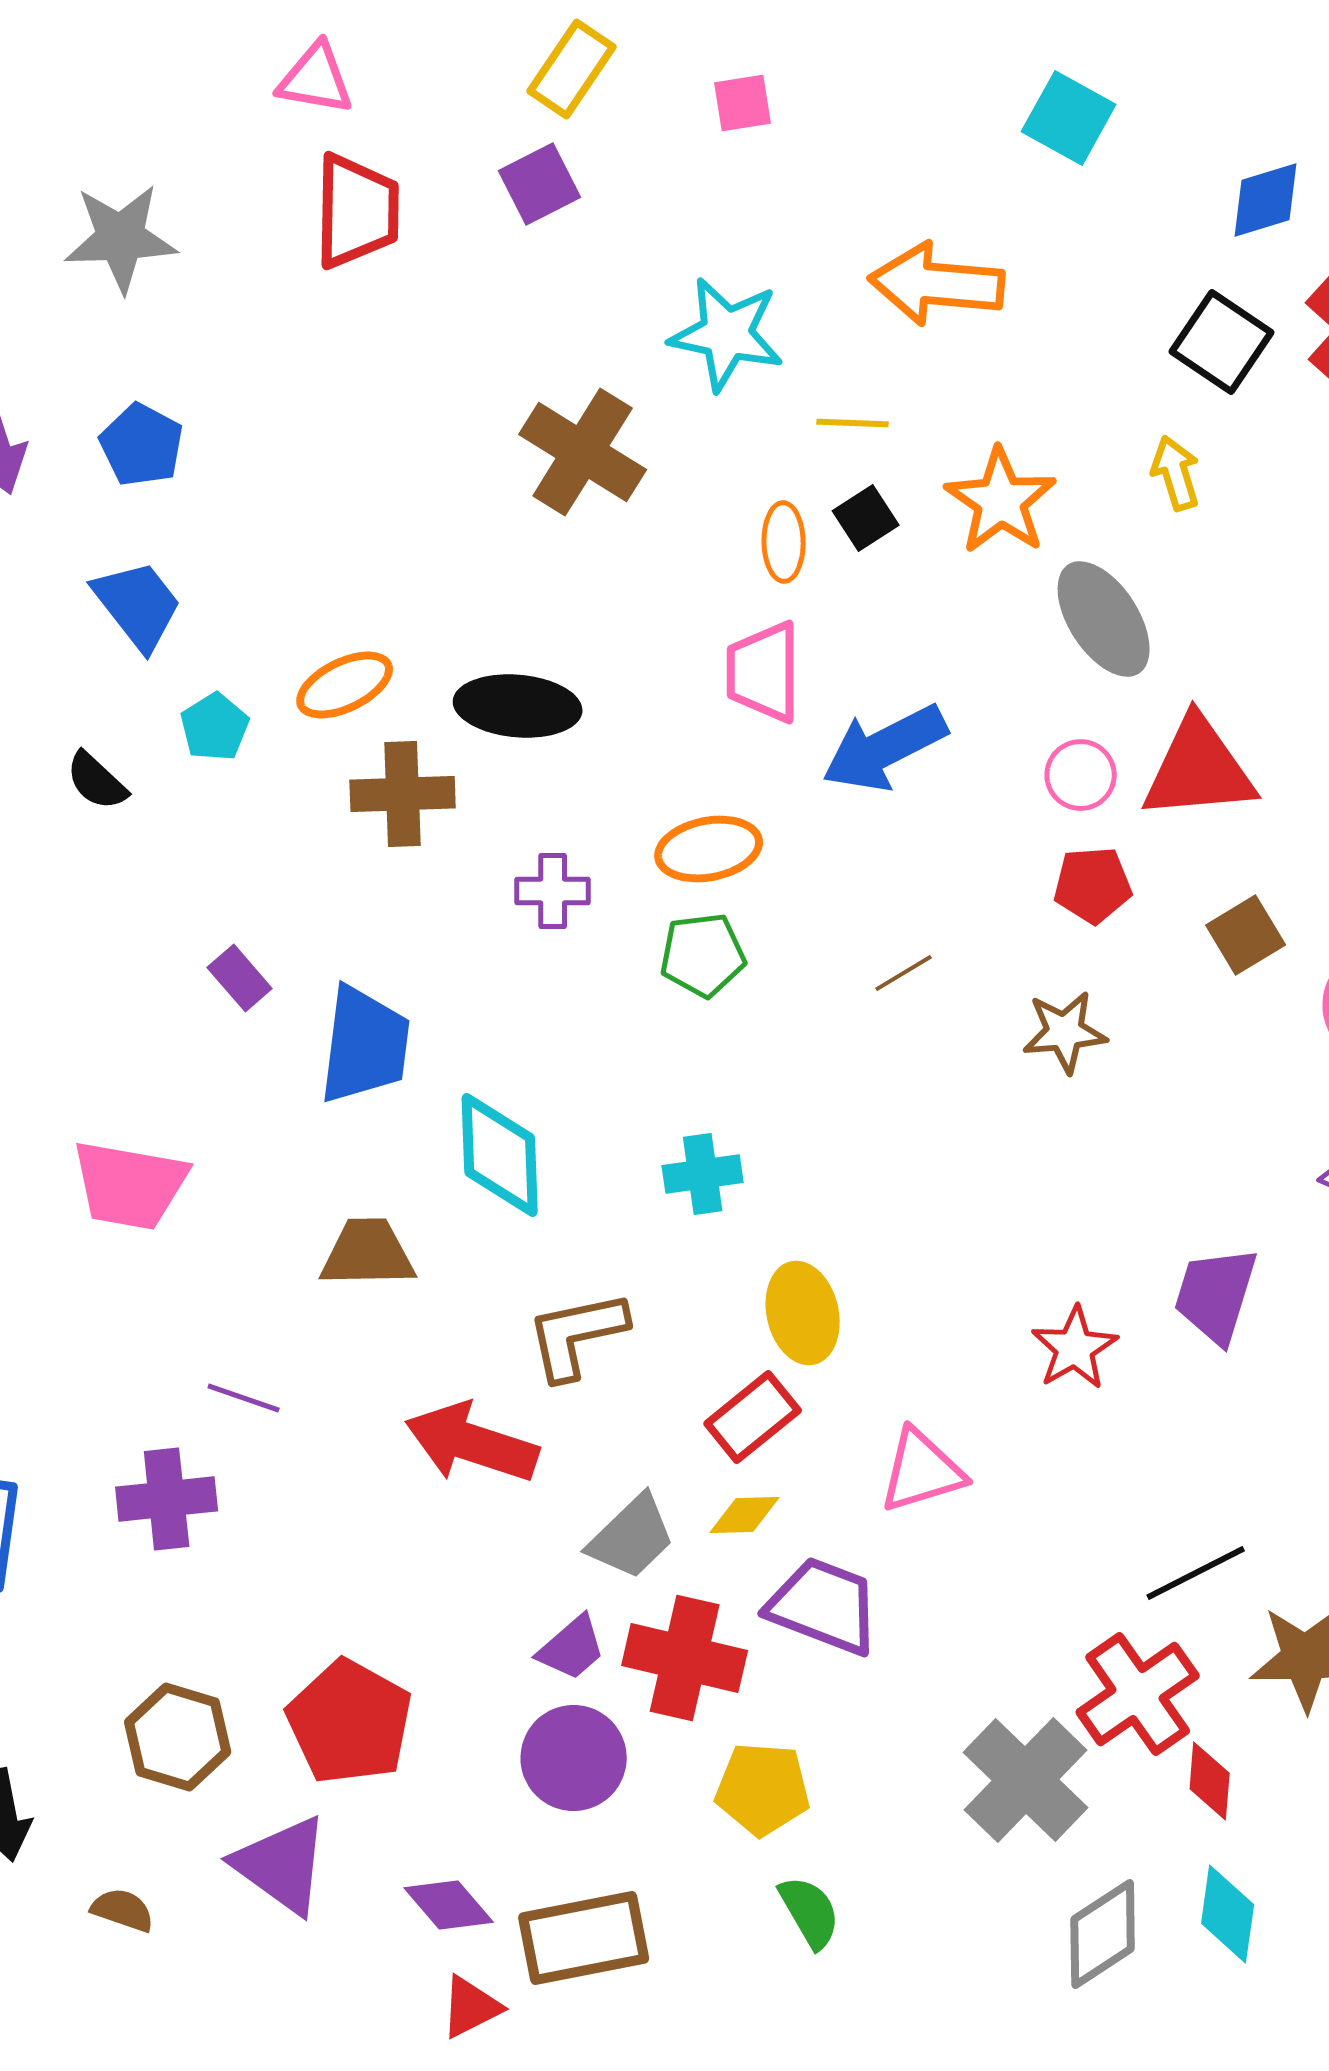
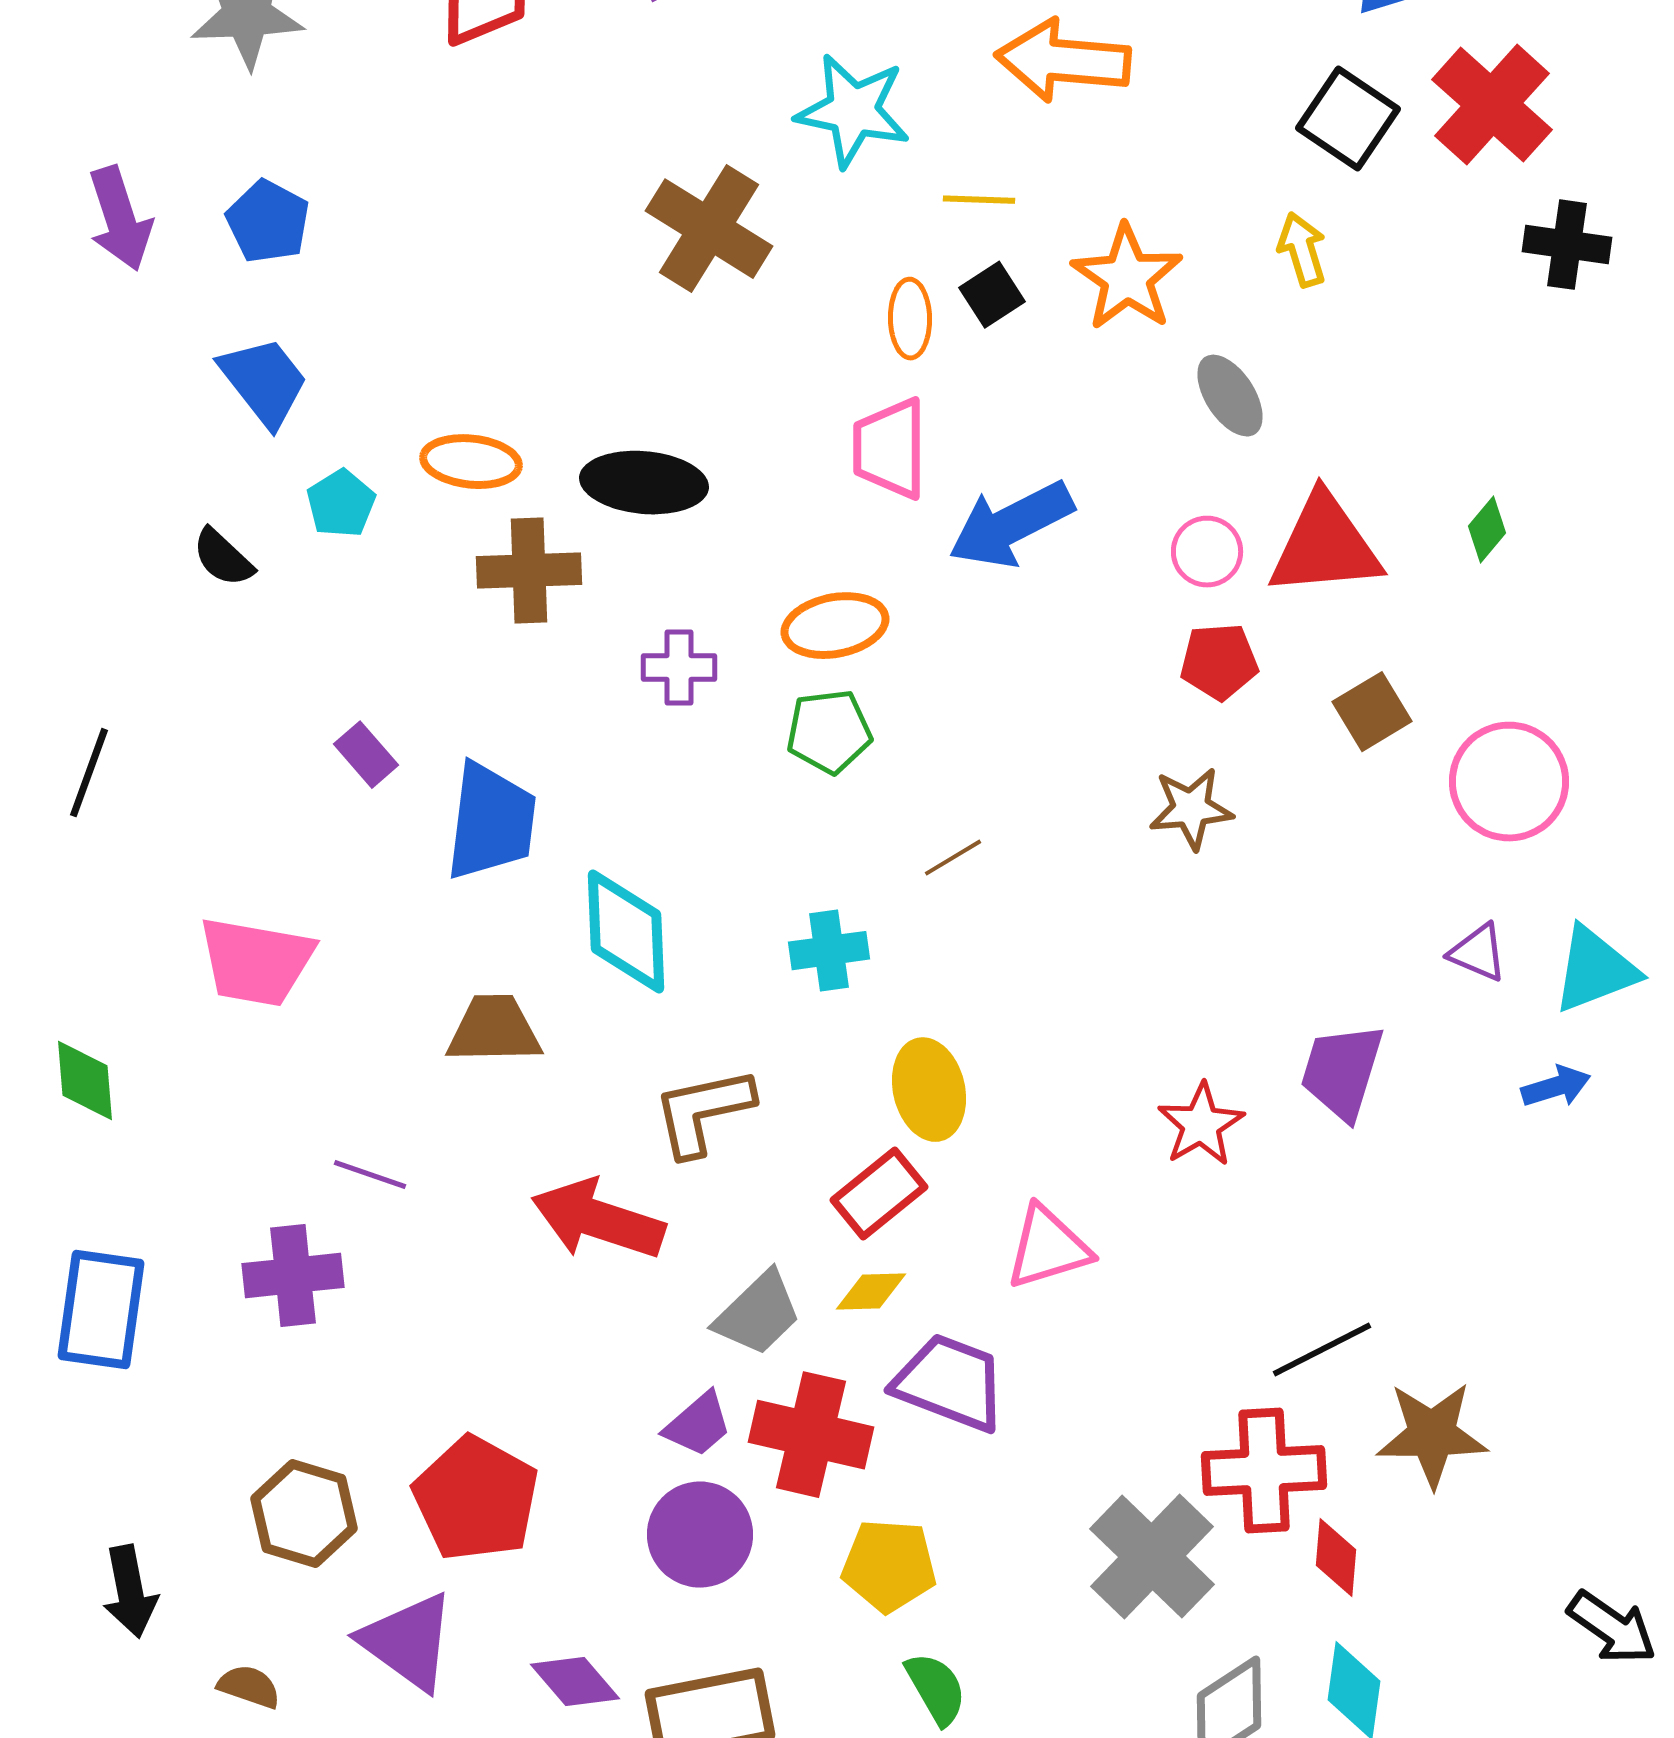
gray ellipse: (1104, 619) -> (1230, 396), size x0.7
orange ellipse: (345, 685) -> (471, 462), turned 32
brown line: (904, 973) -> (953, 858), moved
red cross: (1138, 1694) -> (1264, 1471), turned 32

